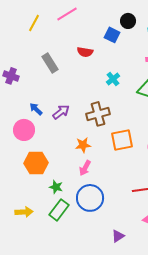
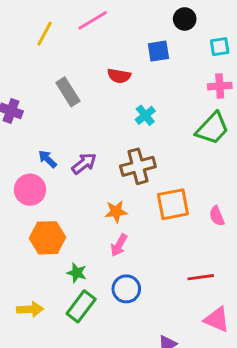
black circle: (128, 21) -> (185, 19), moved
blue square: (112, 35) -> (158, 51), turned -35
cyan cross: (113, 79) -> (145, 115), moved
blue circle: (90, 198) -> (126, 289), size x0.7

